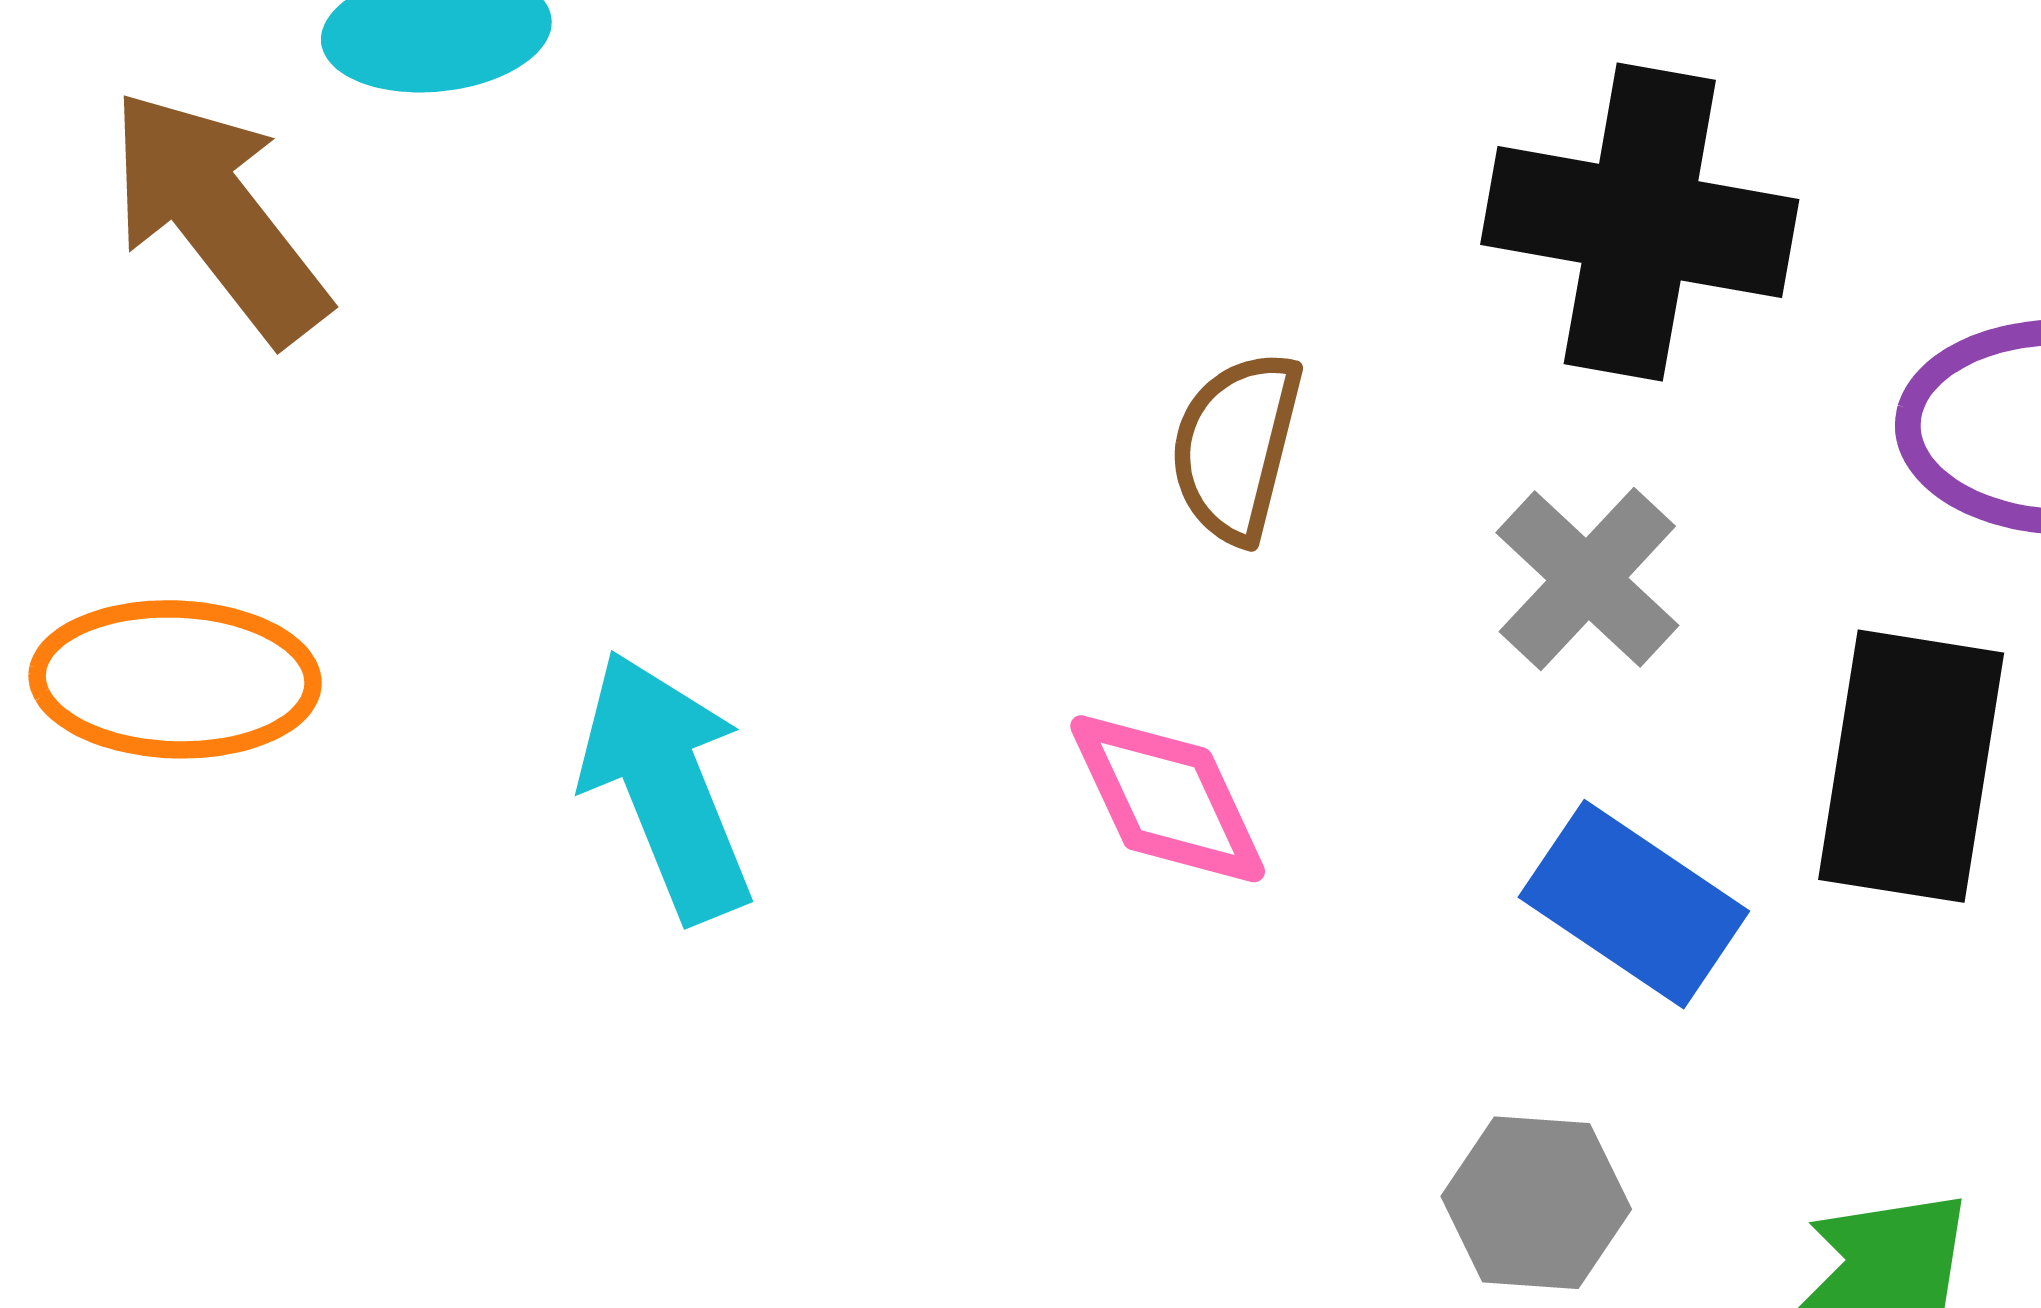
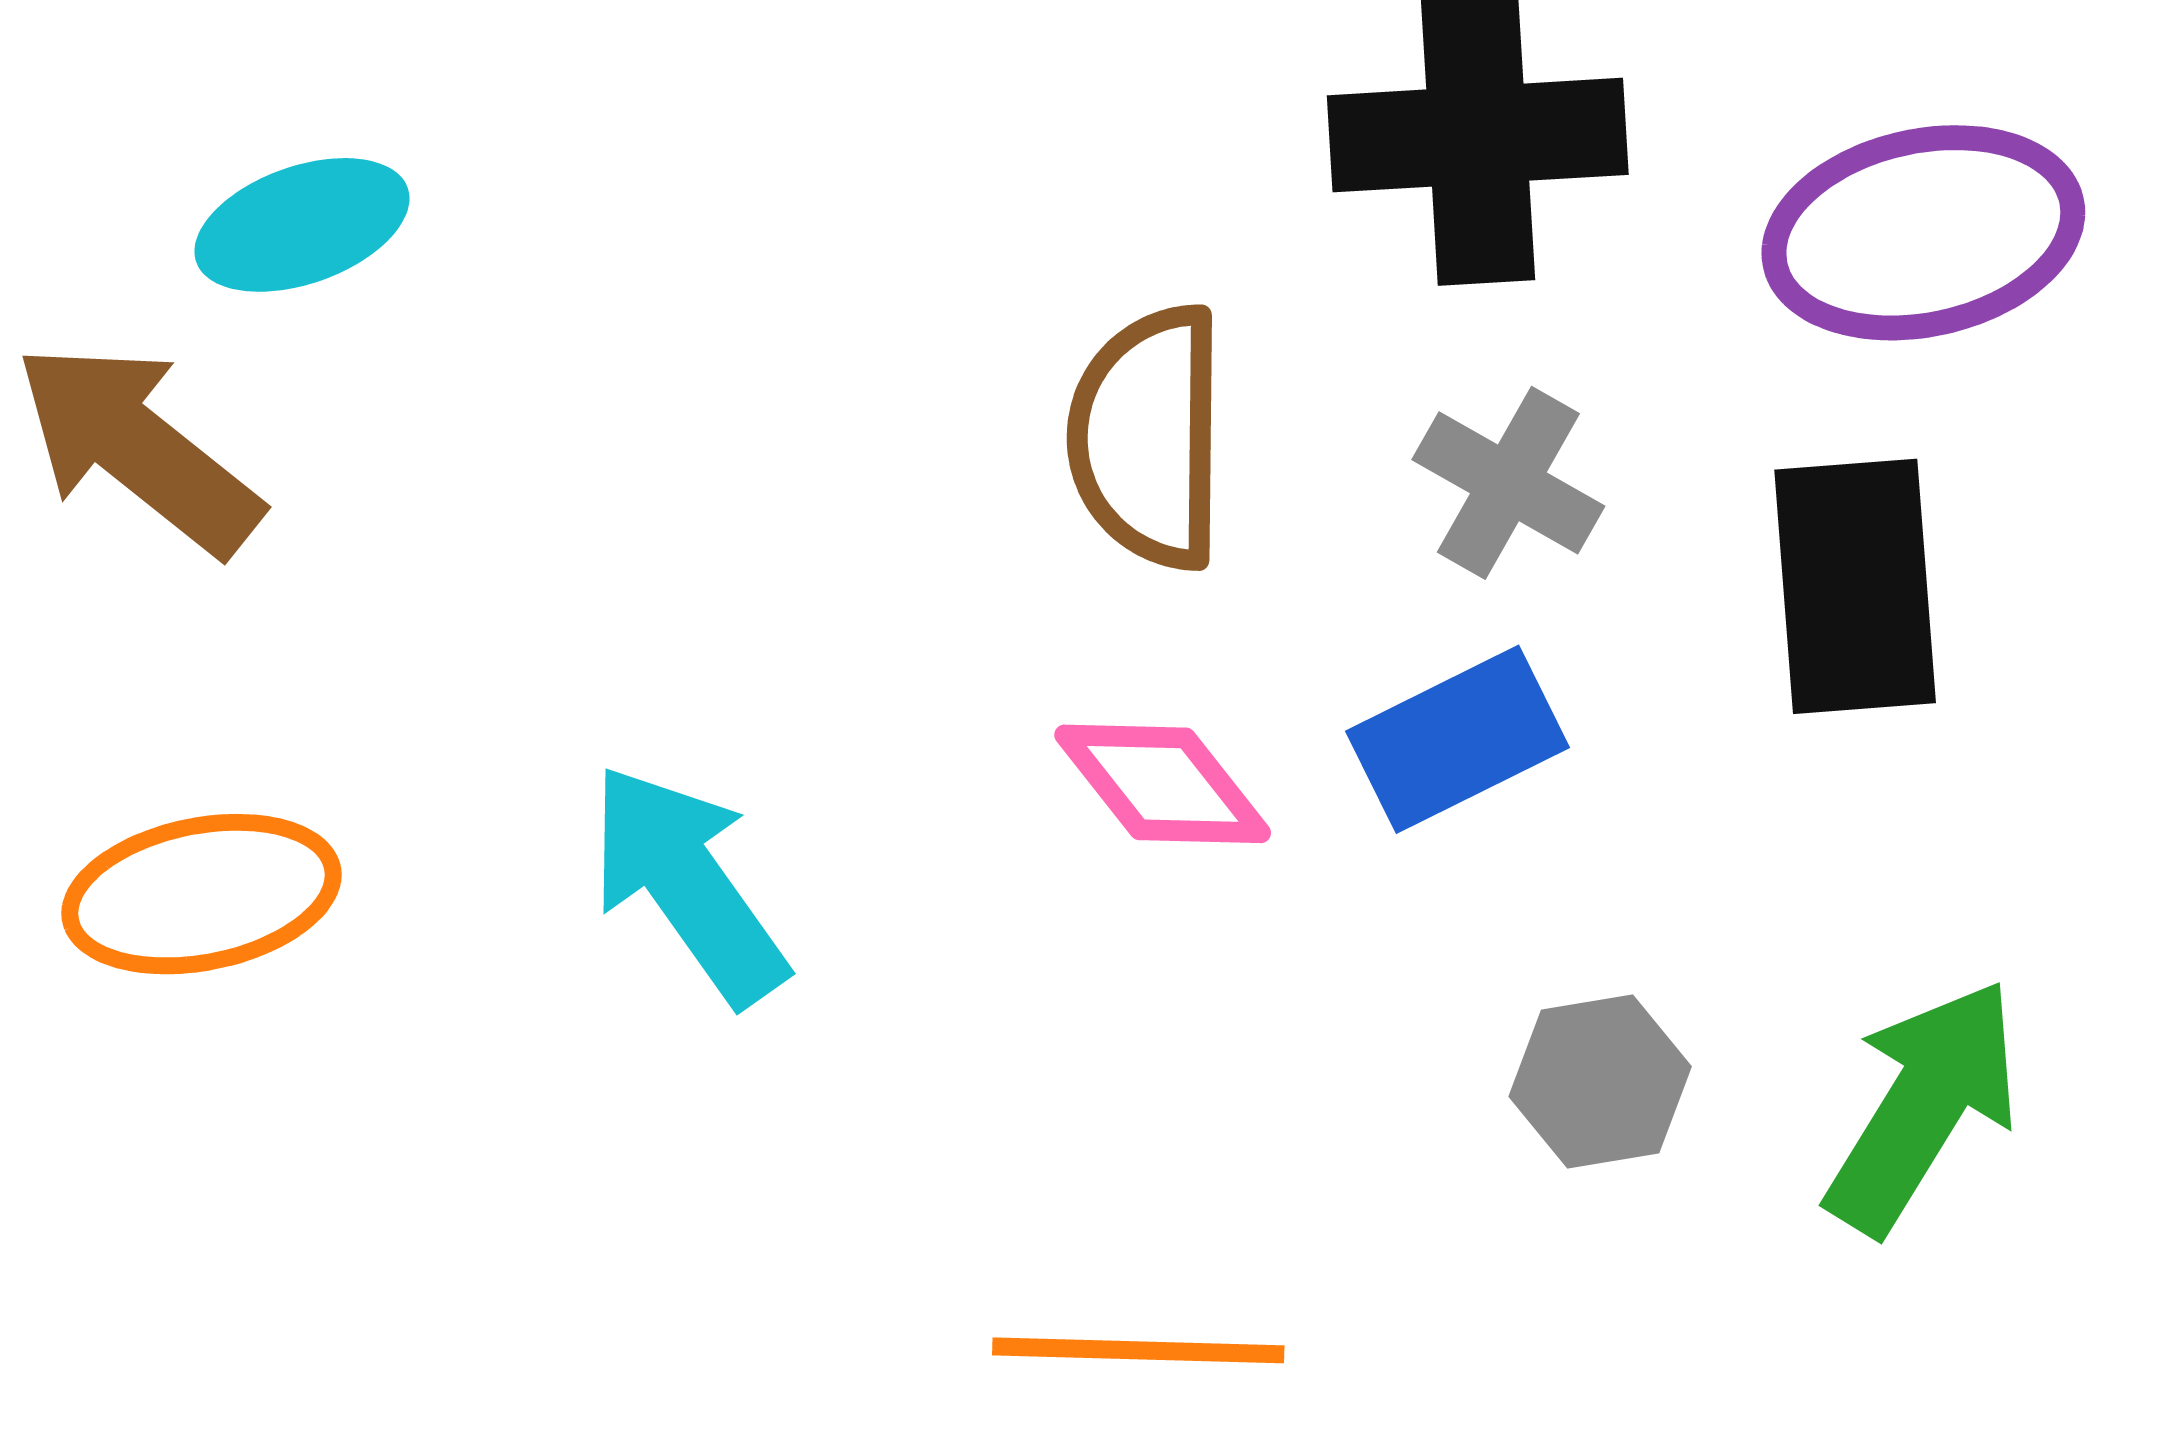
brown semicircle: (1236, 447) -> (1148, 437), size x1.4
blue rectangle: (1634, 904) -> (1458, 739), moved, turned -47

